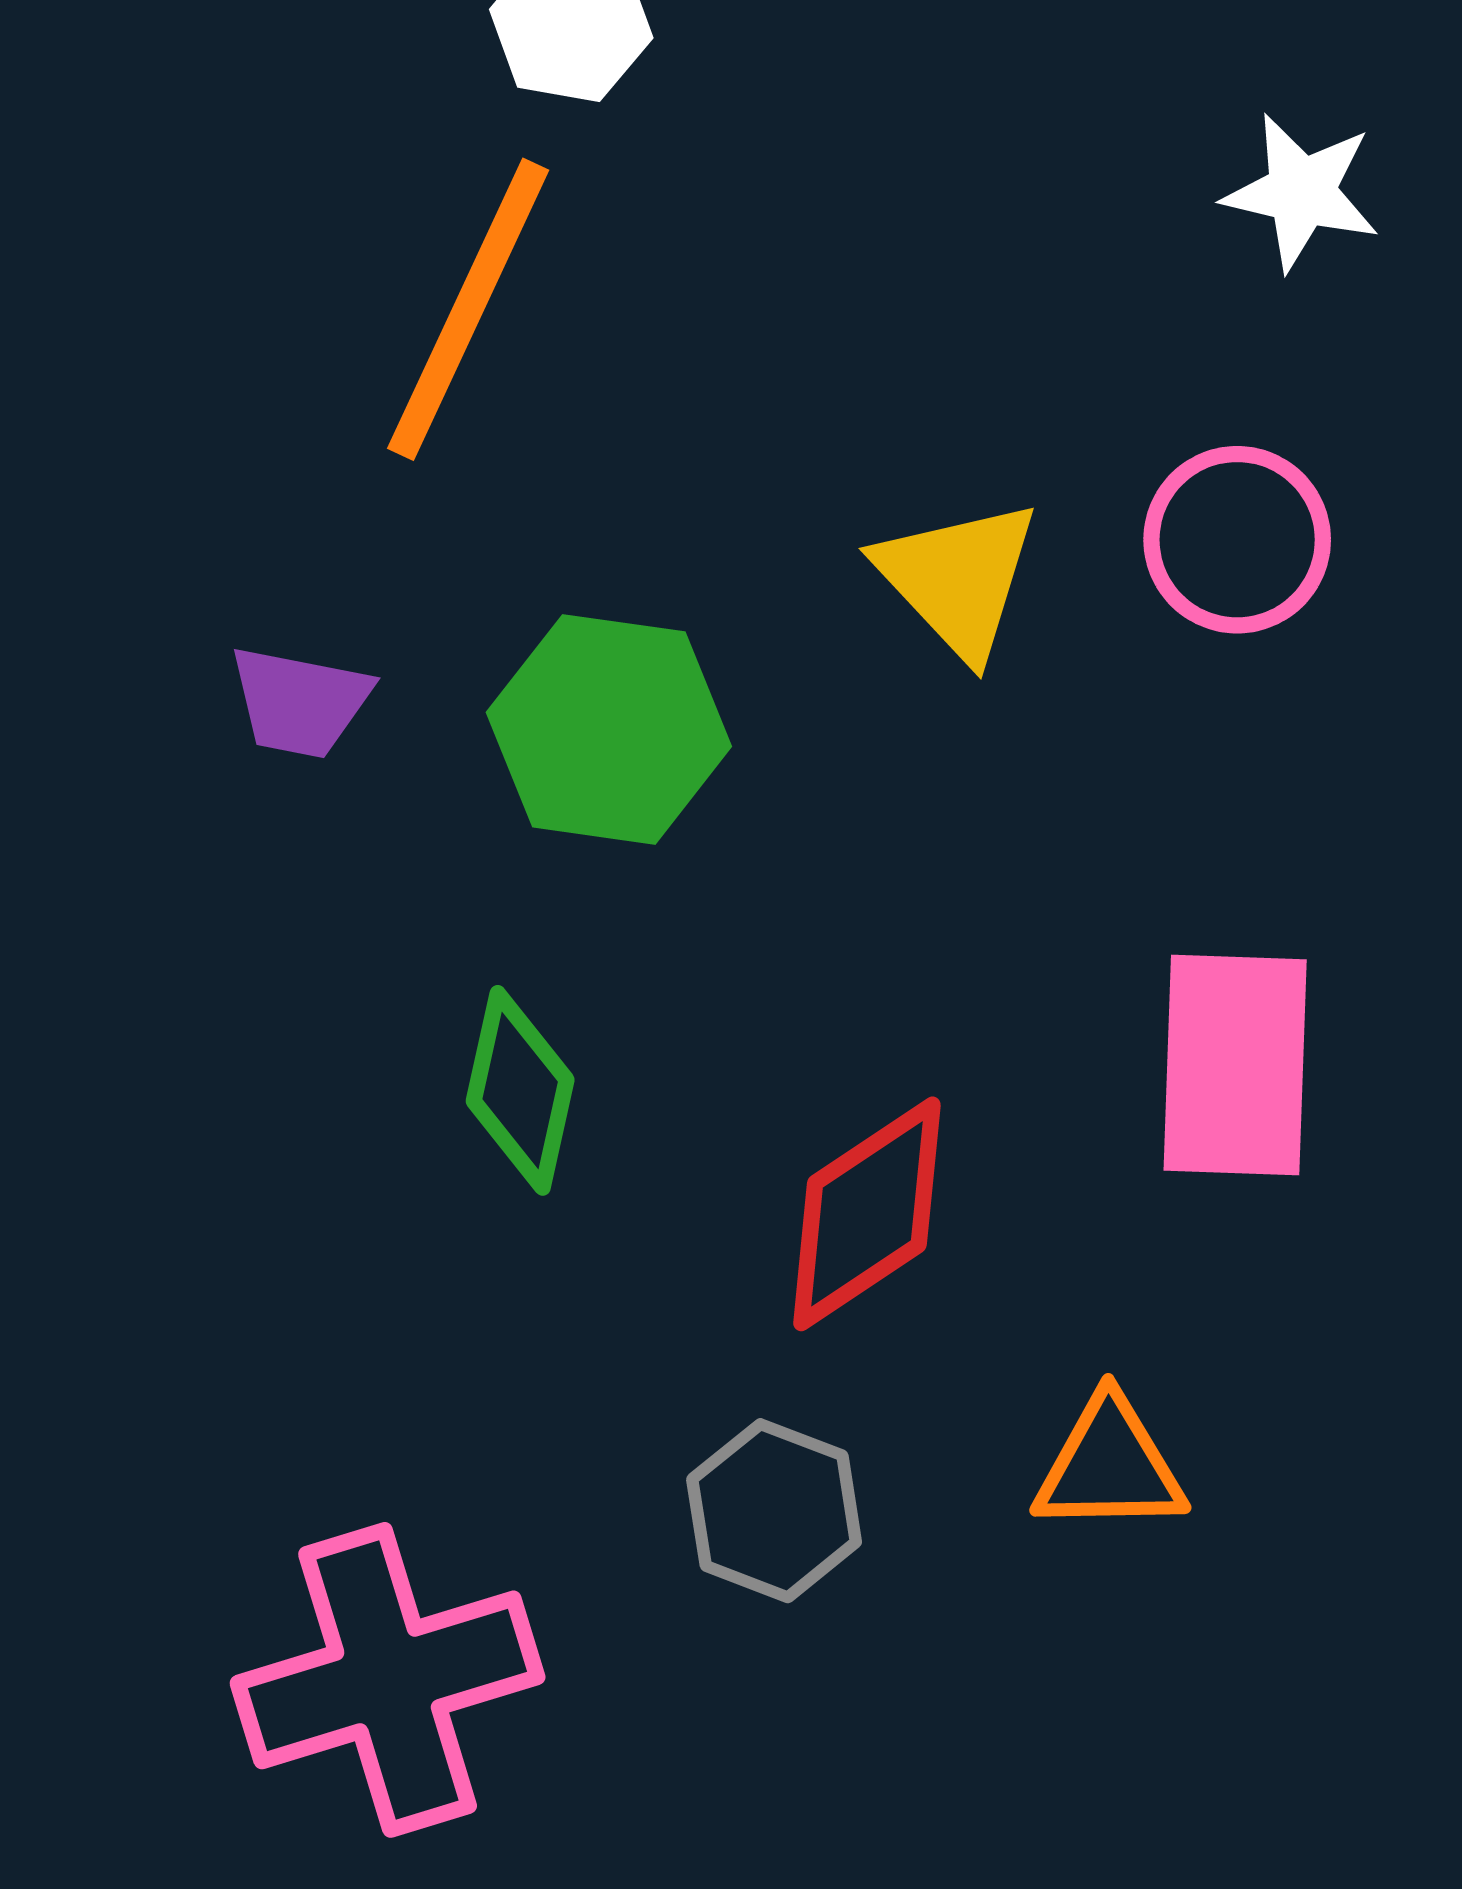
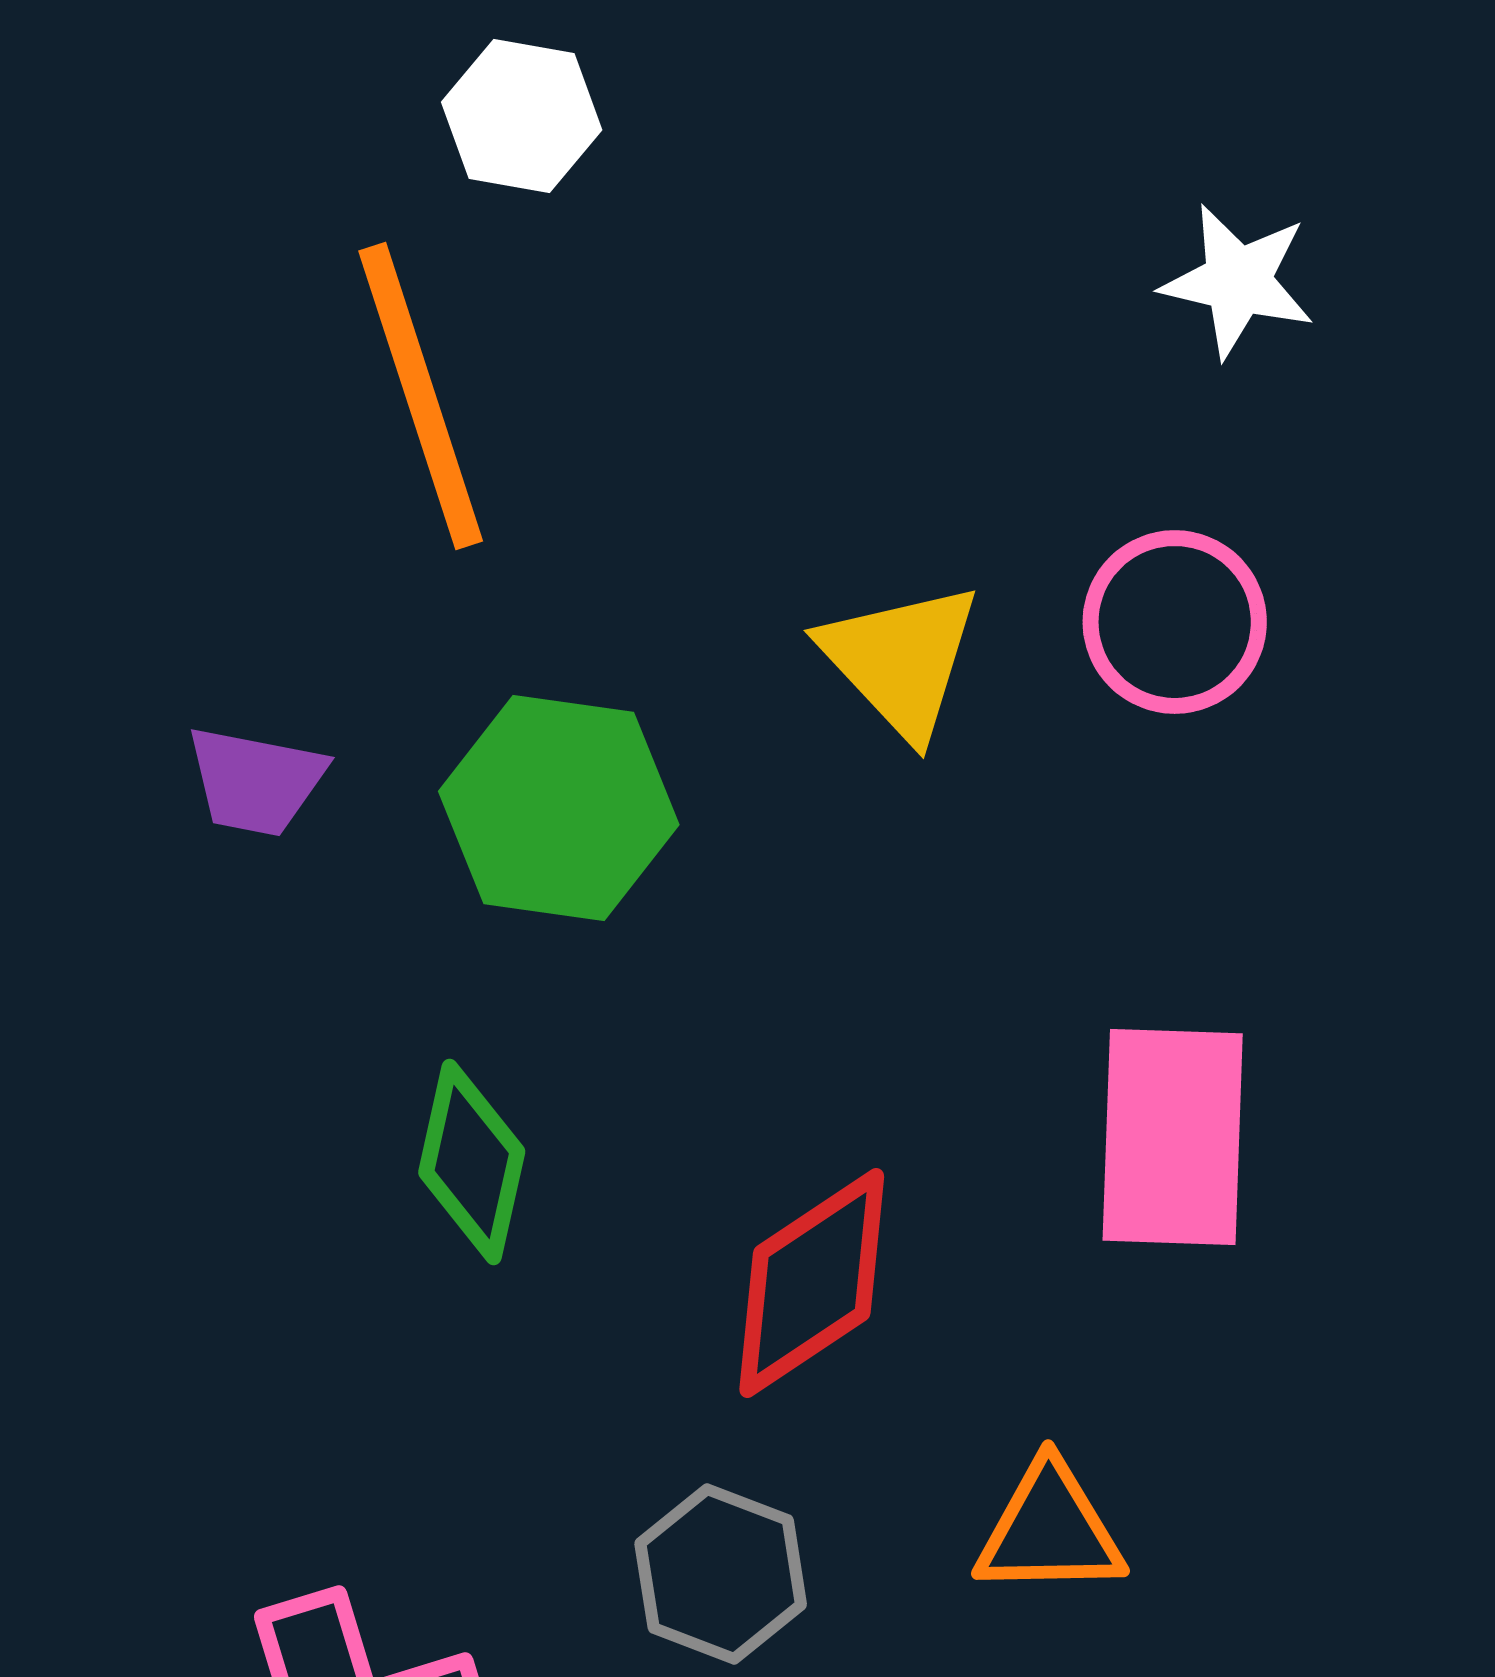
orange line: (468, 309) -> (421, 396), turned -43

